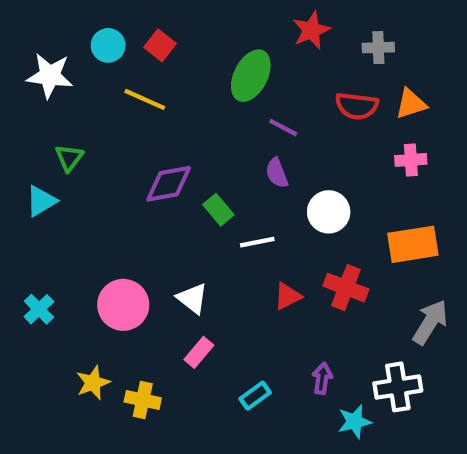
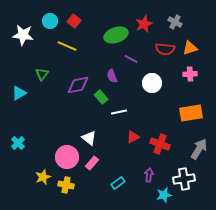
red star: (311, 30) -> (144, 24), moved
gray cross: (378, 48) -> (175, 22), turned 32
green ellipse: (251, 76) -> (116, 35), turned 45
green triangle: (69, 158) -> (42, 74), moved
purple semicircle: (277, 173) -> (112, 76), moved
white circle: (329, 212) -> (152, 83), moved
red cross: (346, 288) -> (160, 144), moved
pink circle: (123, 305) -> (67, 157), moved

